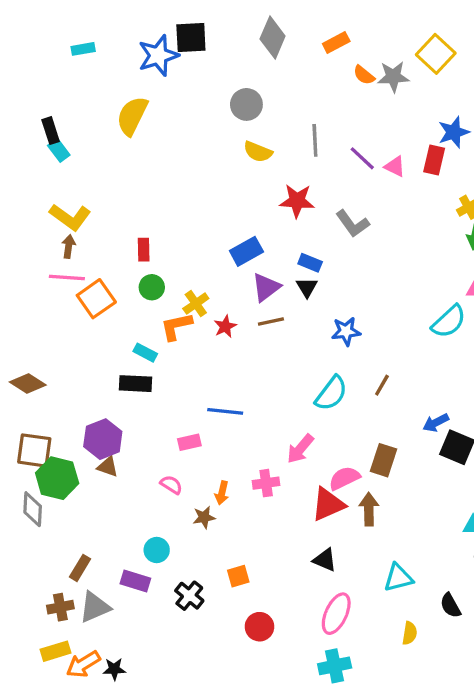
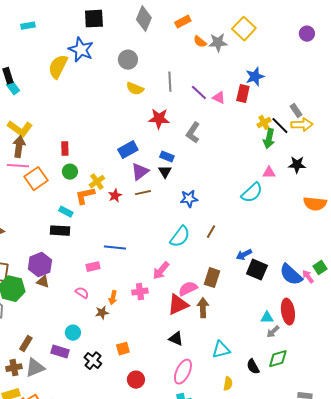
blue star: (158, 55) -> (81, 50), moved, turned -30
gray L-shape: (353, 224) -> (193, 133), turned 70
brown arrow: (69, 246) -> (19, 147), size x1.5

